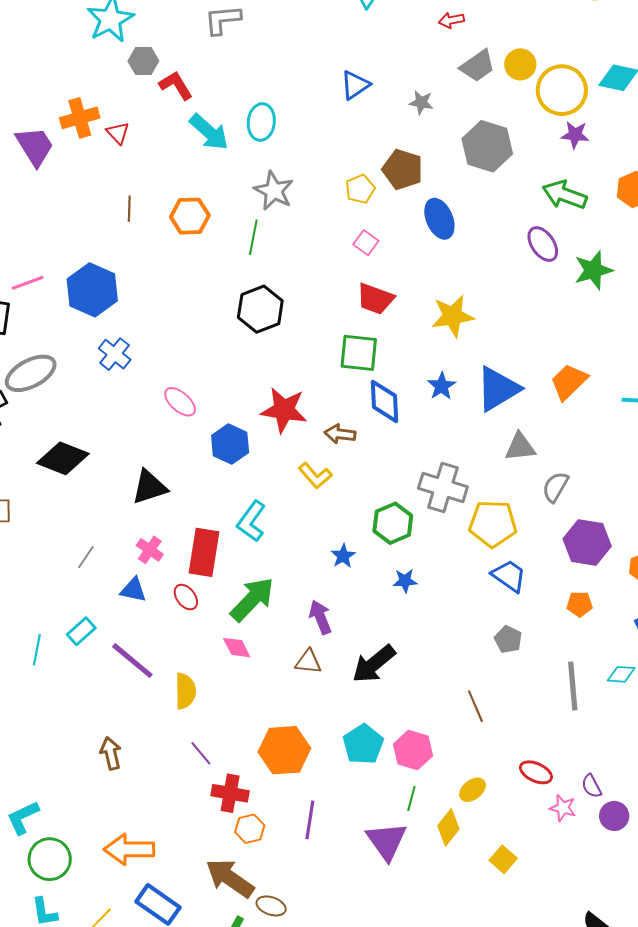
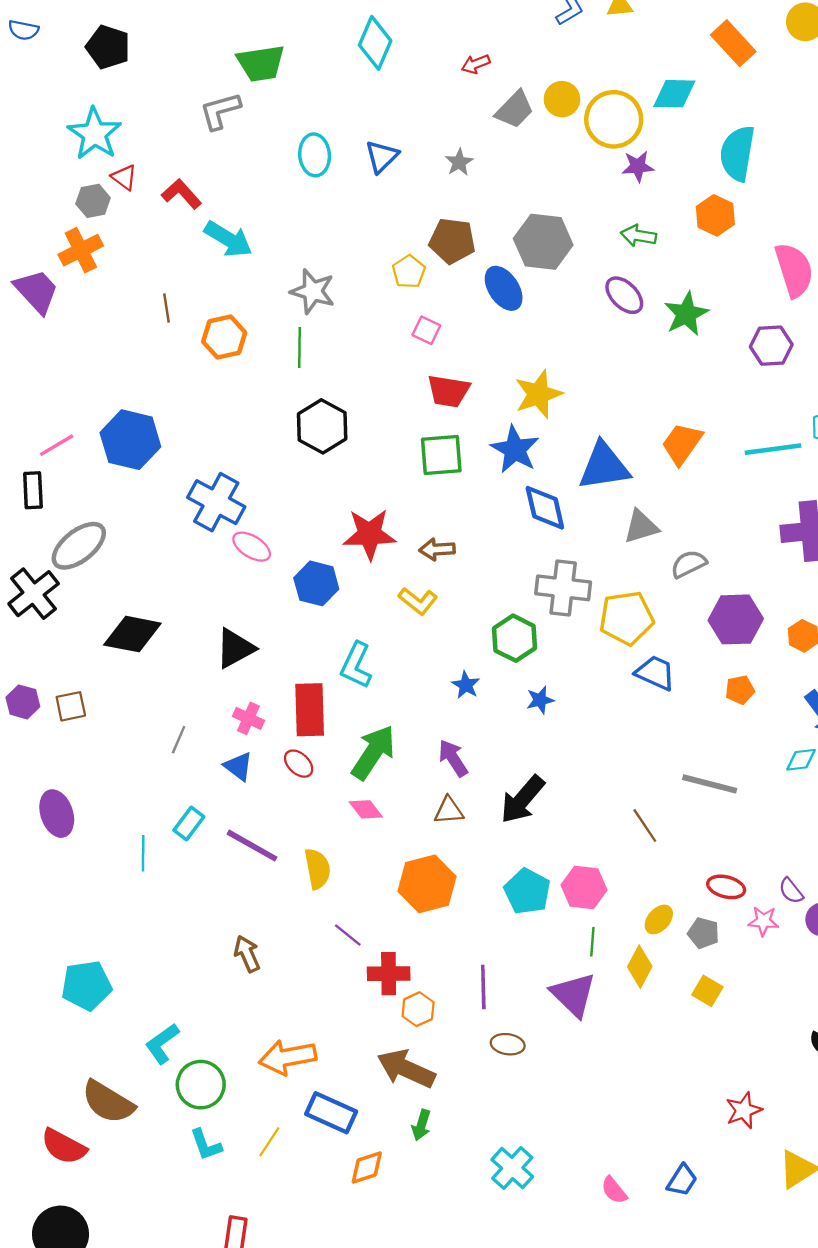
gray hexagon: (143, 61) -> (93, 201), moved
gray star: (421, 103) -> (459, 162), turned -30
cyan ellipse: (261, 122) -> (315, 155), moved
red triangle: (118, 133) -> (124, 177), moved
gray hexagon: (487, 146) -> (543, 242), moved
green arrow: (565, 195) -> (639, 236), size x0.7
brown line: (129, 209) -> (167, 308), moved
blue cross: (115, 354) -> (216, 502), moved, size x1.5
blue star: (442, 386) -> (515, 449), moved, size x1.5
blue triangle: (498, 389) -> (604, 466), turned 33
blue diamond: (385, 401) -> (545, 508), moved
gray semicircle: (555, 487) -> (689, 564), turned 44
blue triangle: (133, 590) -> (238, 766), turned 36
gray pentagon: (508, 639) -> (704, 933), moved
gray line: (573, 686) -> (710, 784), moved, turned -60
orange hexagon: (284, 750) -> (427, 884), moved
brown ellipse: (271, 906) -> (508, 1044), moved

